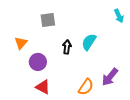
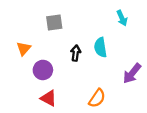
cyan arrow: (119, 16) -> (122, 18), moved
cyan semicircle: (89, 42) -> (100, 47), turned -42
purple arrow: (110, 77) -> (132, 73), moved

